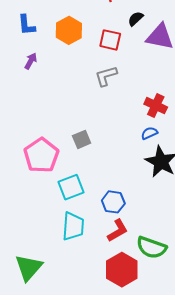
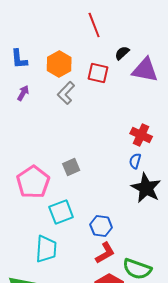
gray L-shape: (106, 76) -> (66, 93), moved, turned -30
blue semicircle: (149, 133) -> (135, 161), turned -49
cyan trapezoid: (73, 226) -> (46, 249), moved

